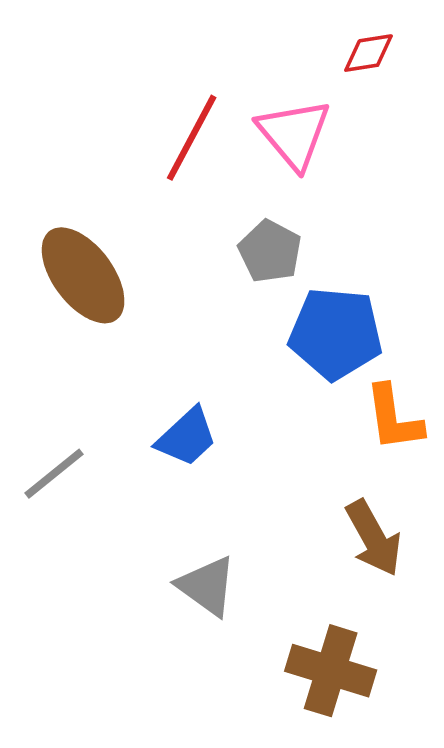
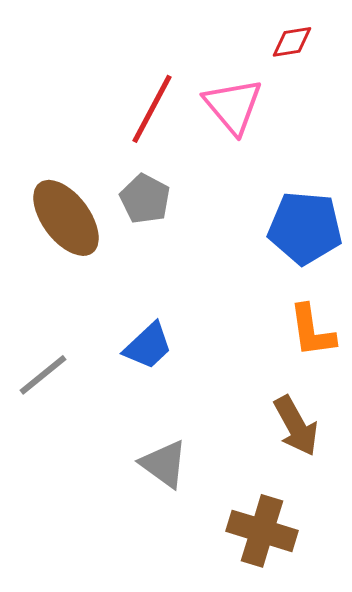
gray pentagon: (270, 251) -> (145, 199), moved
blue pentagon: (336, 333) -> (305, 228), moved

